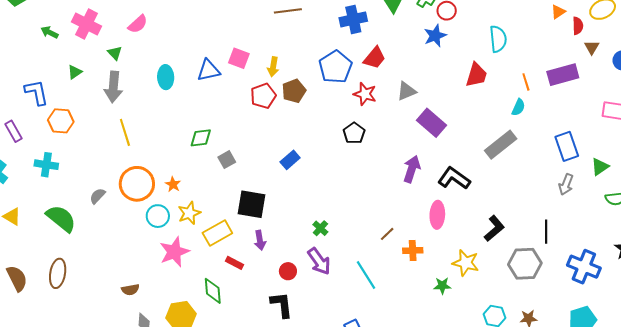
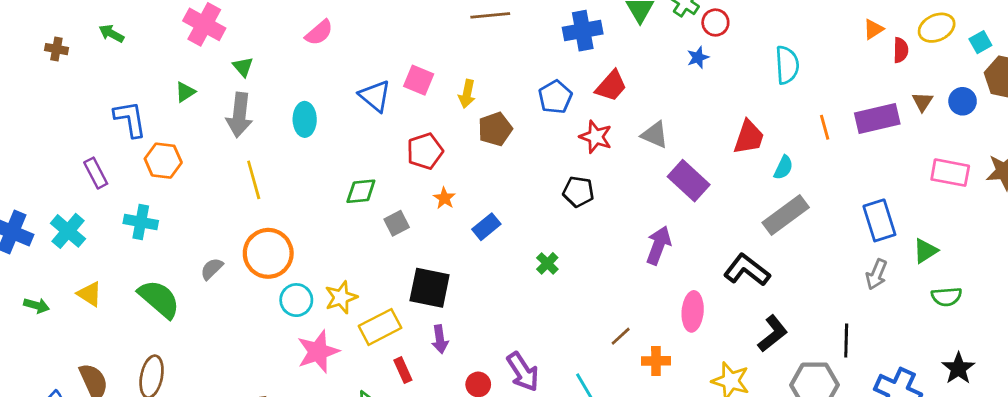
pink semicircle: (138, 24) -> (319, 33), moved
green arrow: (50, 32) -> (111, 34), moved
blue star: (435, 36) -> (698, 57), size x0.7
brown triangle: (592, 47) -> (922, 102), moved
blue pentagon: (335, 67) -> (555, 97), size x0.7
blue triangle: (209, 70) -> (375, 96), turned 50
red trapezoid: (476, 75) -> (749, 137), moved
cyan ellipse: (166, 77) -> (305, 119), moved
gray triangle: (406, 91) -> (655, 135), turned 45
red pentagon: (263, 96) -> (425, 151), moved
cyan semicircle: (518, 107) -> (783, 168), moved
black pentagon: (354, 133) -> (578, 192), turned -30
black L-shape: (454, 178) -> (747, 270), moved
orange star: (173, 184) -> (444, 198), moved
green cross: (320, 228) -> (547, 263), moved
red rectangle: (235, 263) -> (403, 370), turned 36

